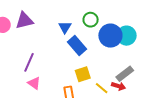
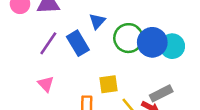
green circle: (91, 20) -> (128, 38), moved, size x1.5
blue rectangle: (77, 46) -> (78, 43), moved
purple line: (29, 62) -> (48, 43), moved

